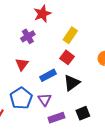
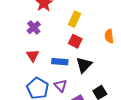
blue rectangle: (48, 75) -> (60, 62), turned 42

